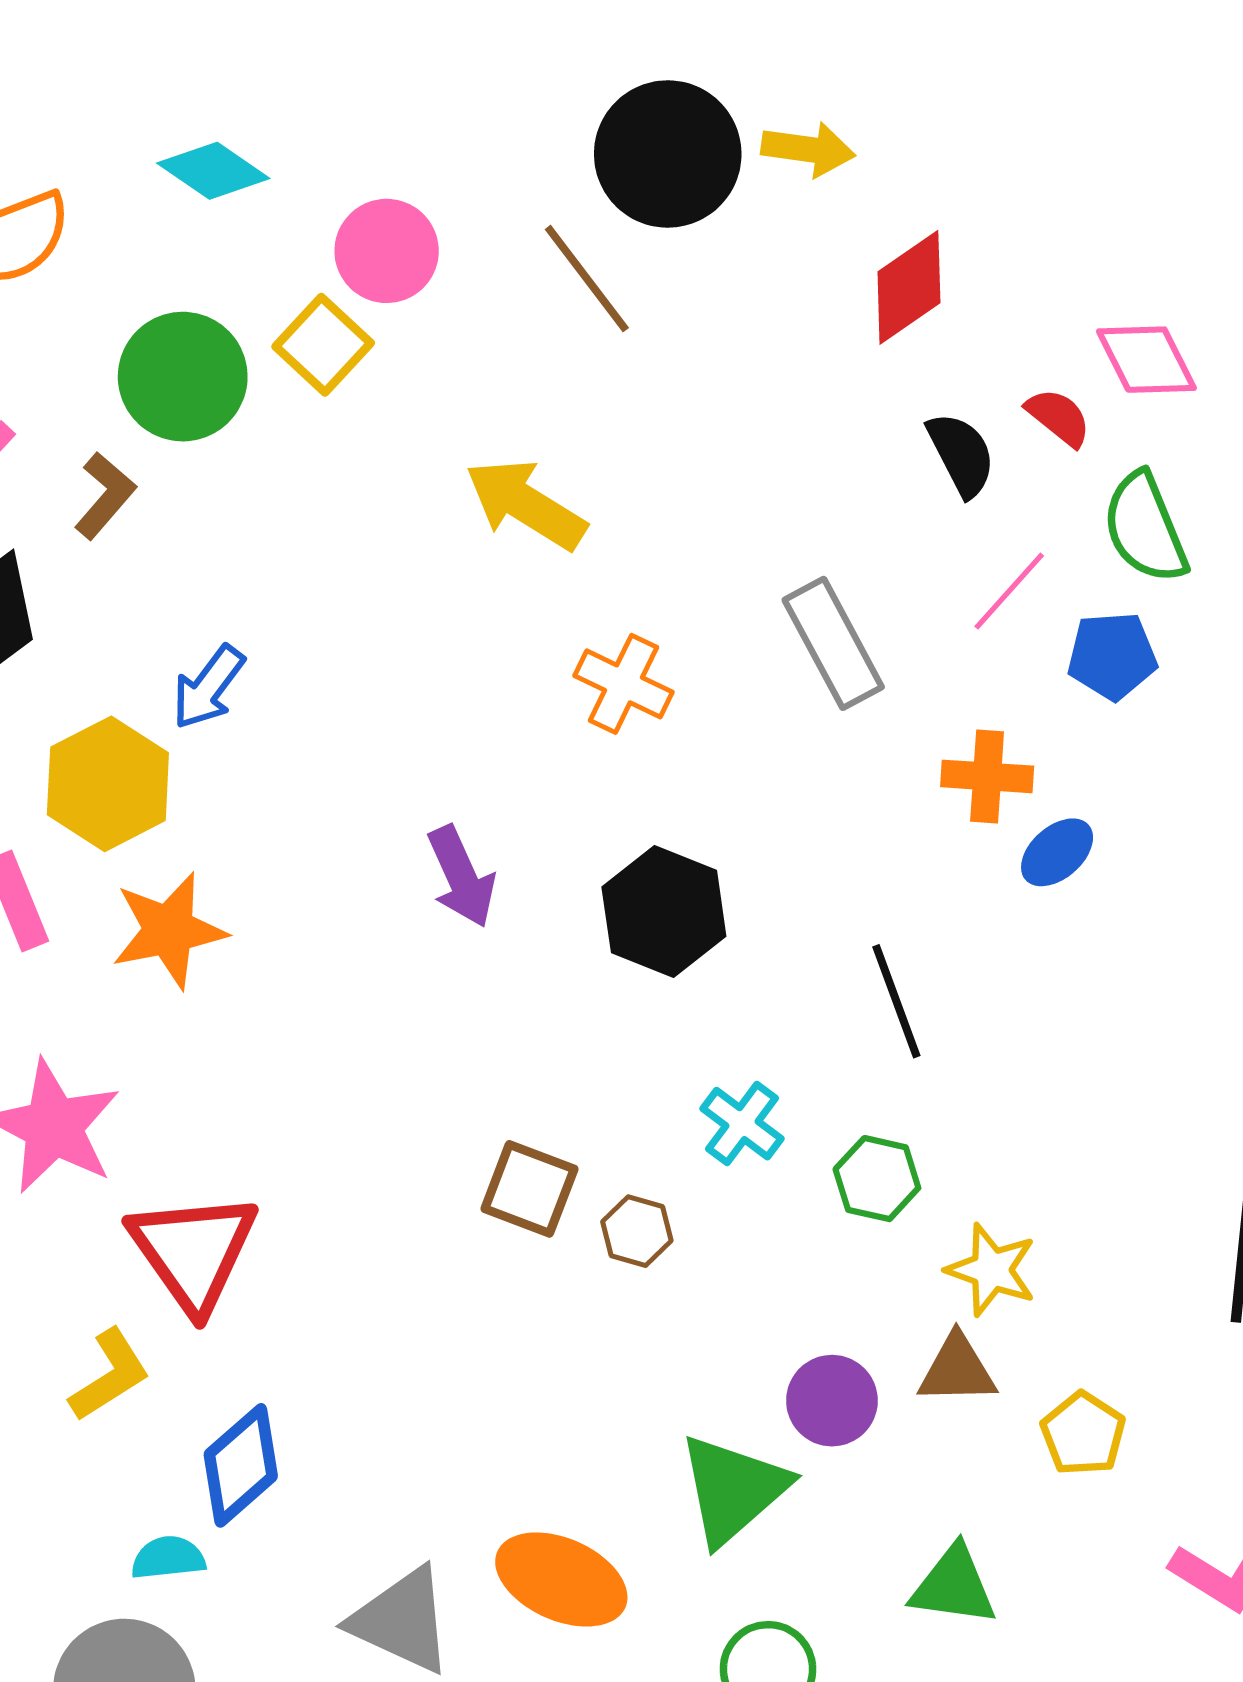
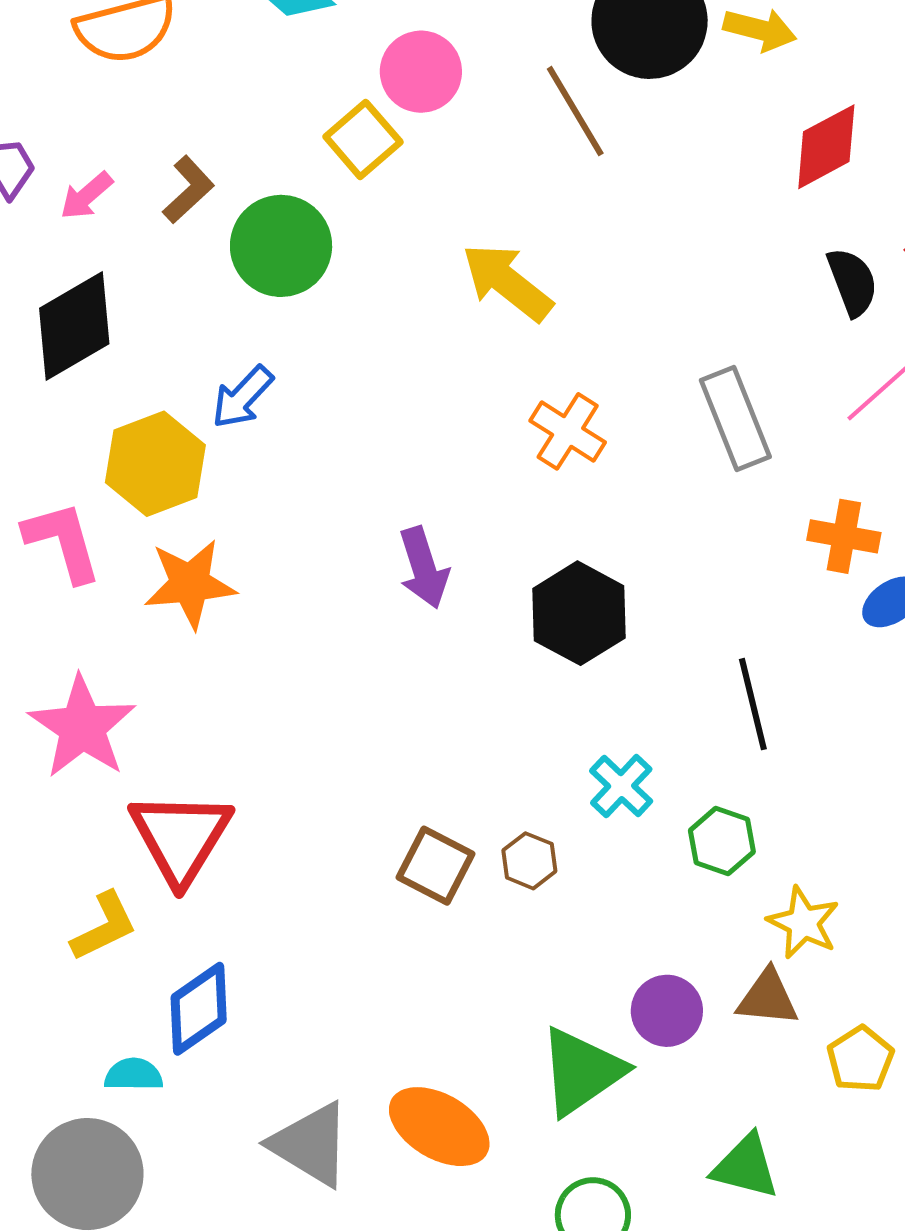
green circle: (183, 377) -> (281, 246), moved
brown L-shape: (105, 496) -> (188, 190), moved
brown square: (529, 1189) -> (435, 866), moved

